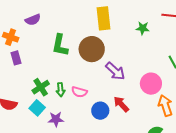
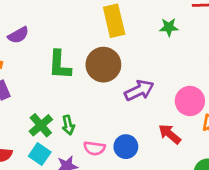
purple arrow: (115, 71) -> (139, 90), turned -60
pink semicircle: (79, 92) -> (94, 148), moved
red arrow: (121, 104) -> (170, 134), moved

